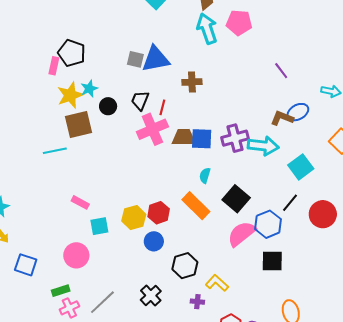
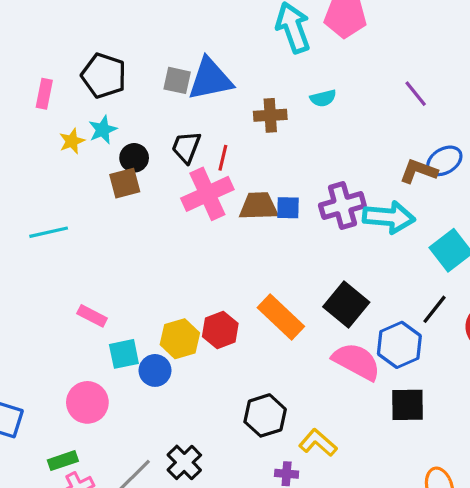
black pentagon: (72, 53) -> (104, 76), moved
yellow star: (70, 95) -> (72, 141), size x0.6
brown square: (78, 125) -> (125, 183), moved, size x0.7
blue square: (202, 139) -> (288, 208), size x0.7
cyan semicircle: (205, 175) -> (323, 98), moved, turned -119
pink semicircle: (242, 234) -> (356, 361), turned 68
blue circle: (154, 241) -> (155, 370), moved
black cross: (151, 295) -> (184, 462), moved

